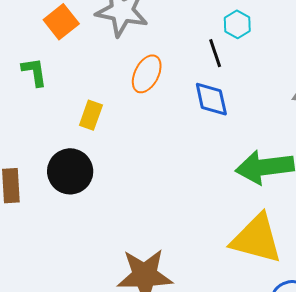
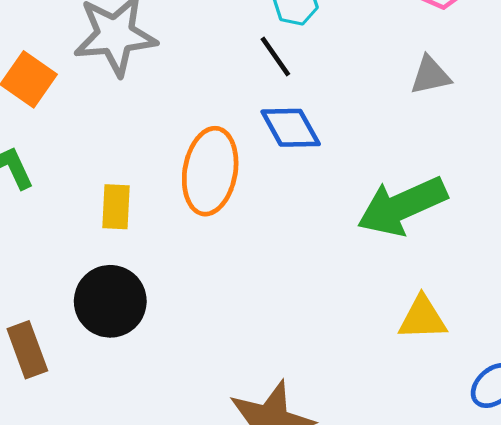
orange ellipse: (147, 74) -> (210, 171), moved, size x1.4
yellow triangle: (256, 239) -> (422, 318), size x0.6

